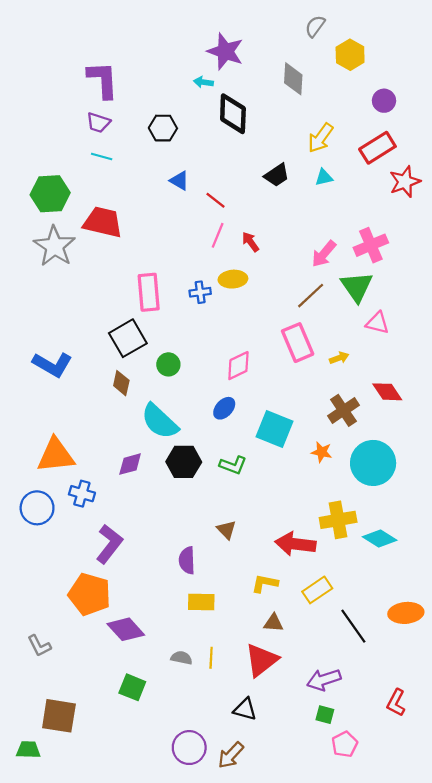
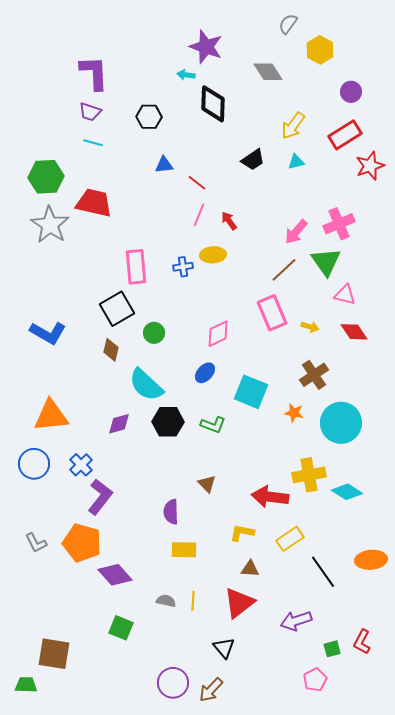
gray diamond: (293, 79) -> (268, 72), turned -36
blue triangle: (179, 181) -> (164, 165), turned -36
yellow arrow: (339, 358) -> (310, 327), turned 36
red diamond: (387, 392) -> (354, 332), moved
blue cross: (82, 494) -> (81, 465), moved, turned 30
gray L-shape: (39, 646) -> (36, 543), moved
black triangle: (245, 709) -> (224, 648), turned 35
green square: (325, 715) -> (332, 649), moved, turned -30

